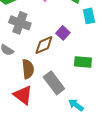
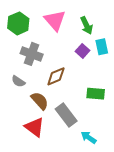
purple square: (63, 33) -> (82, 51), moved
brown semicircle: (28, 69) -> (40, 101), turned -36

